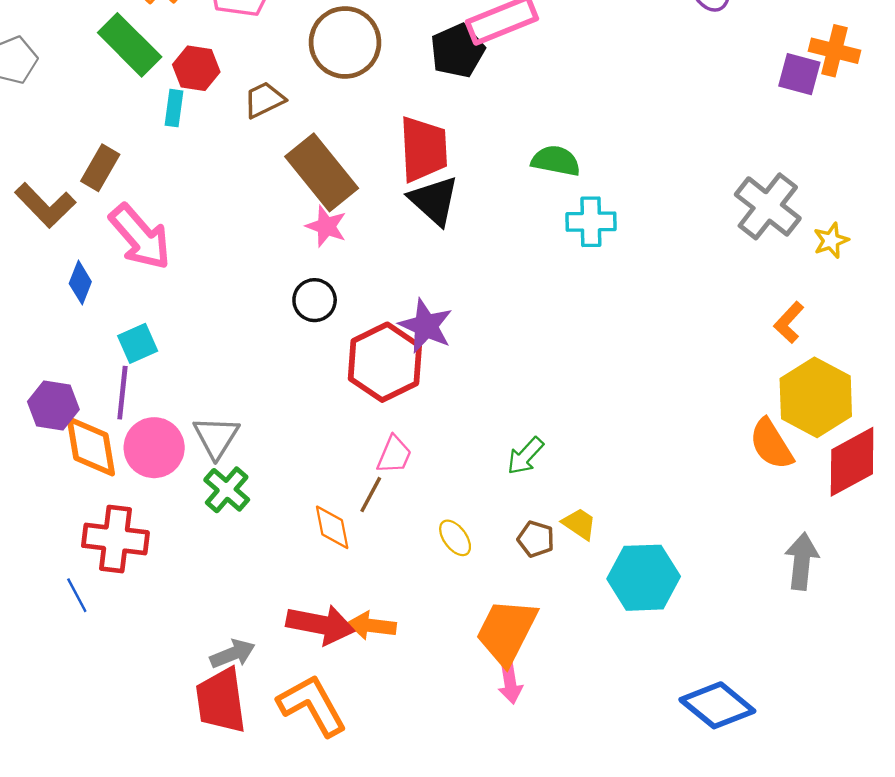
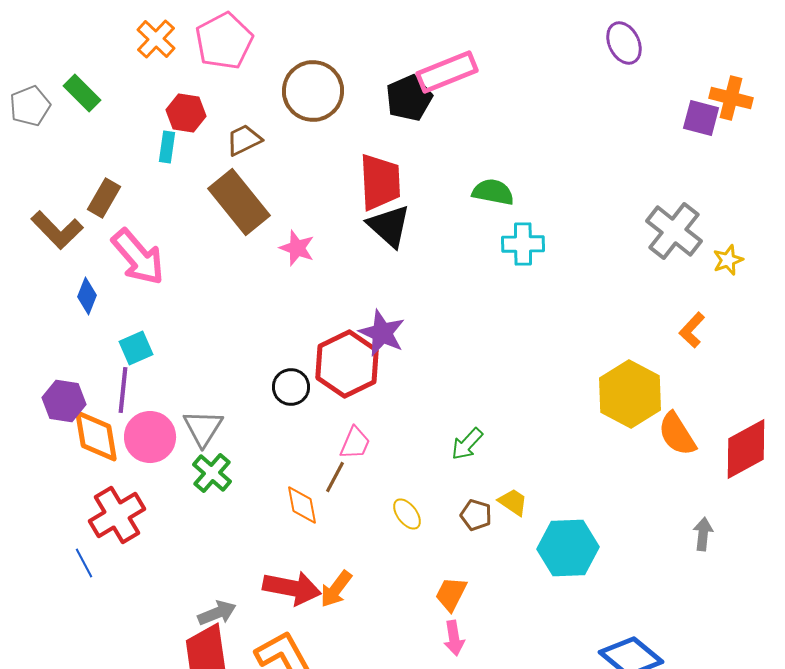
green rectangle: (130, 45) -> (82, 93), moved, size x0.7
brown rectangle: (322, 172) -> (239, 202), moved
black circle: (315, 300) -> (291, 387), moved
yellow hexagon: (816, 397) -> (630, 394), moved
red cross: (115, 539) -> (117, 515), turned -38
gray arrow: (802, 561) -> (703, 534), size x0.7
orange arrow: (372, 626) -> (336, 589), turned -60
orange trapezoid: (507, 632) -> (451, 594), size x0.6

